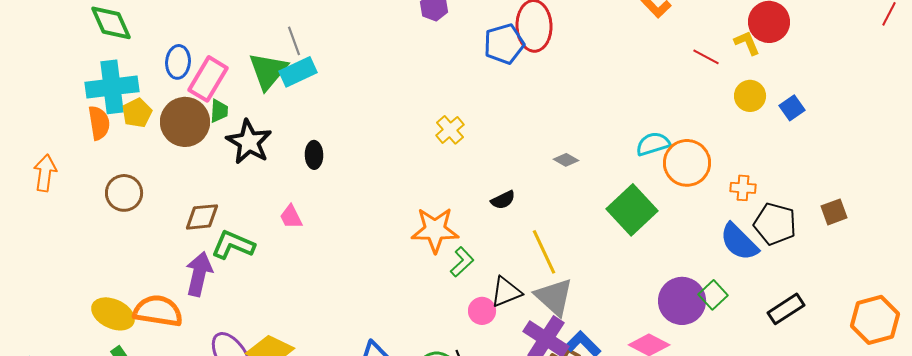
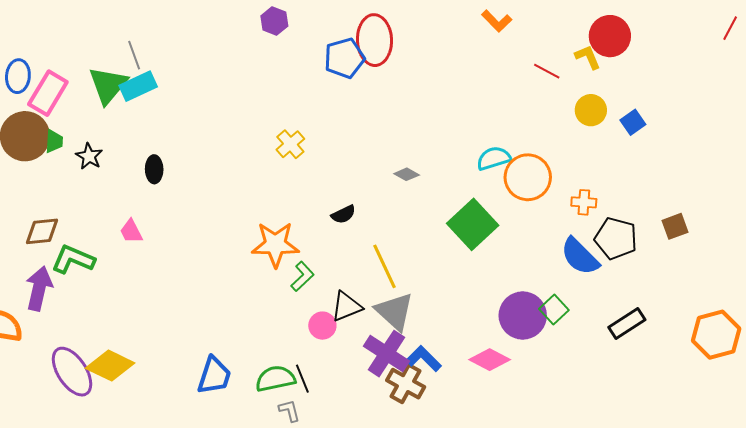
green trapezoid: (219, 111) -> (54, 141), moved
black star: (249, 142) -> (89, 156), size x0.6

